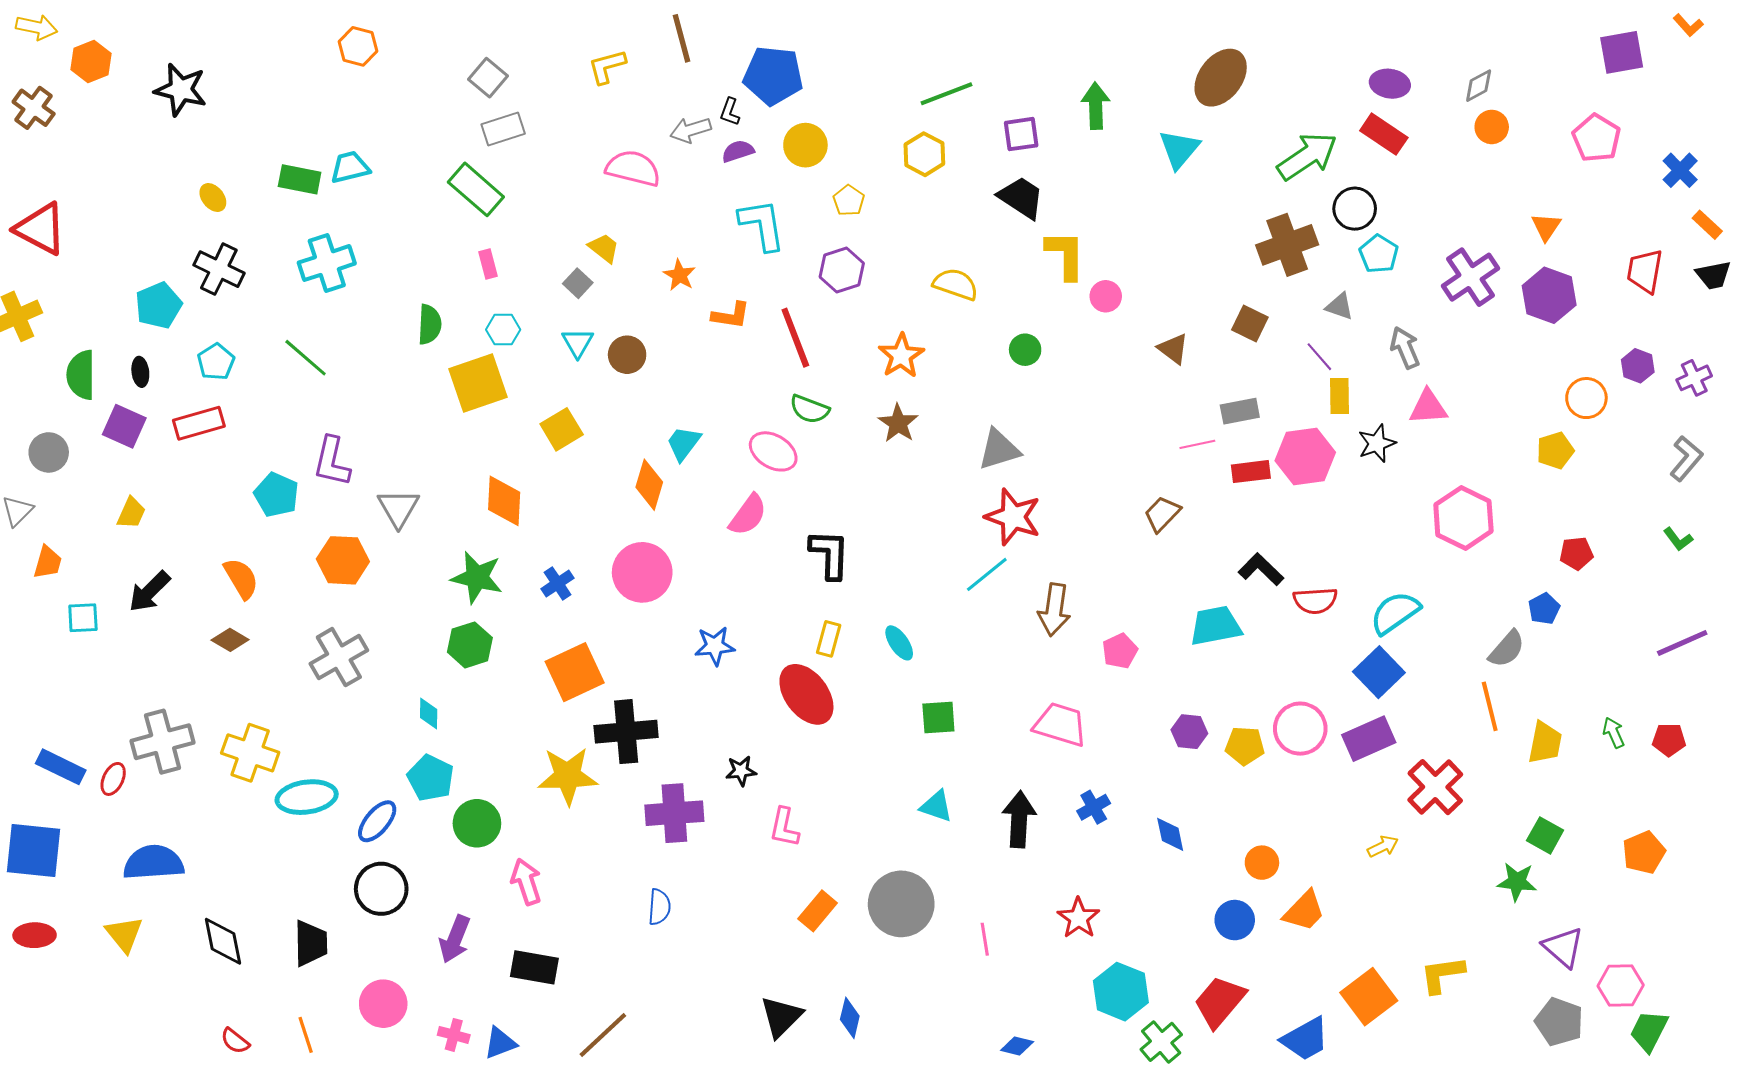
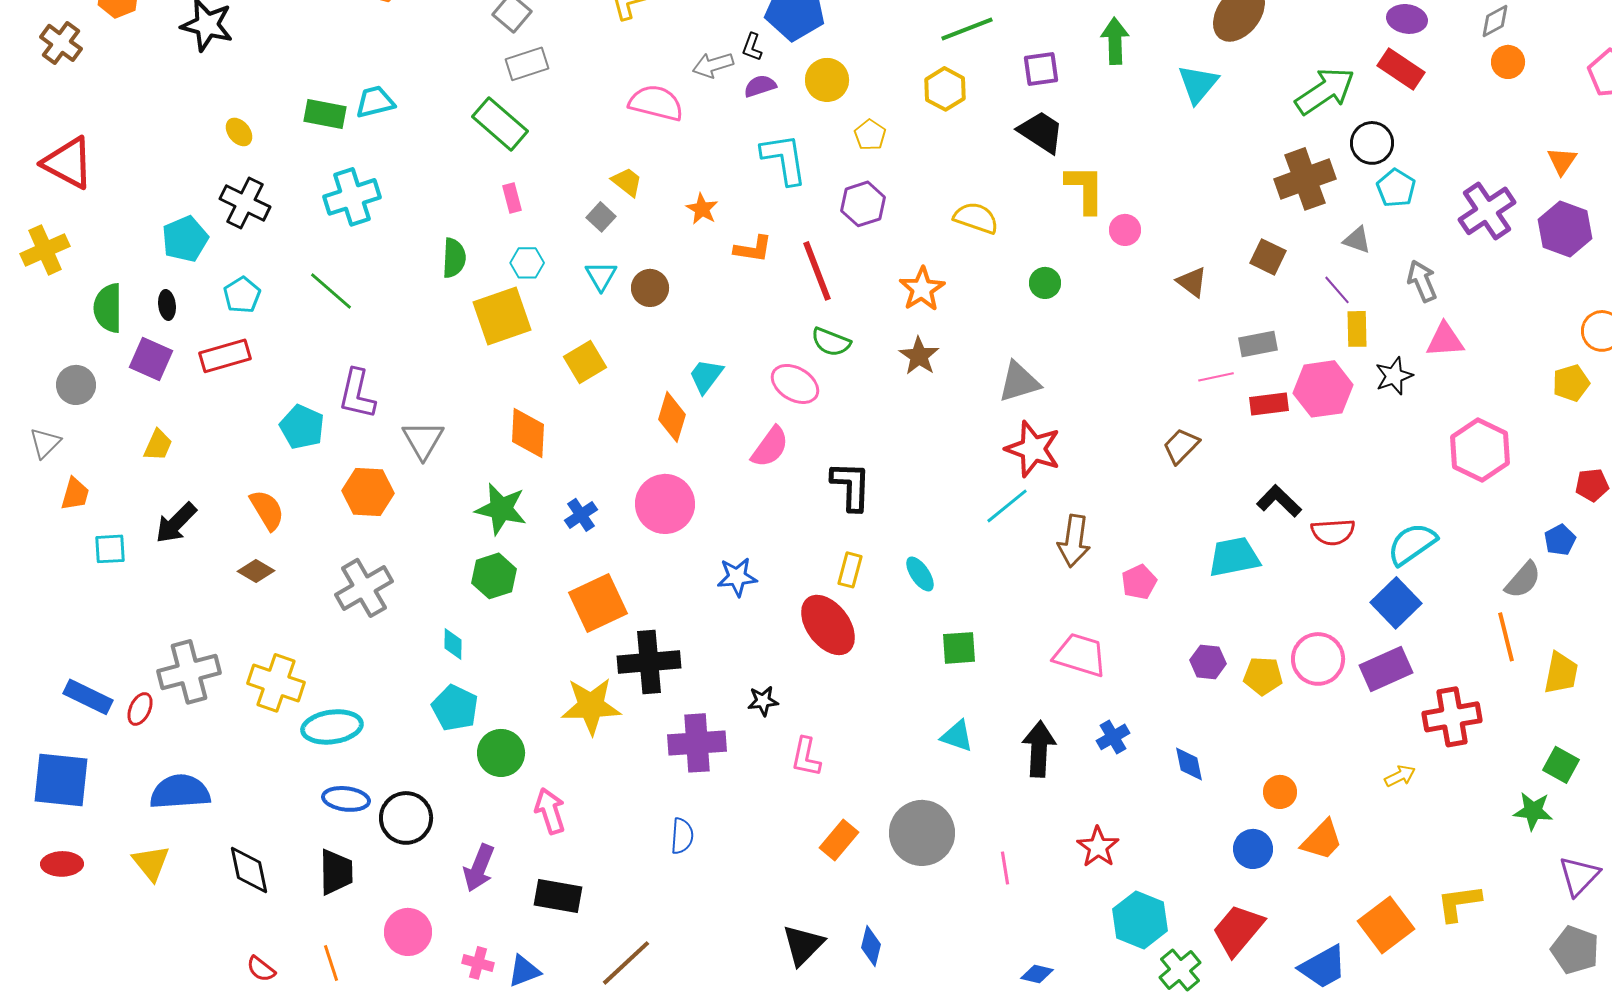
red cross: (1435, 787) -> (1452, 717), turned 34
blue ellipse: (377, 821) -> (346, 799), moved, turned 57
purple triangle: (1563, 947) -> (1579, 876), turned 33

